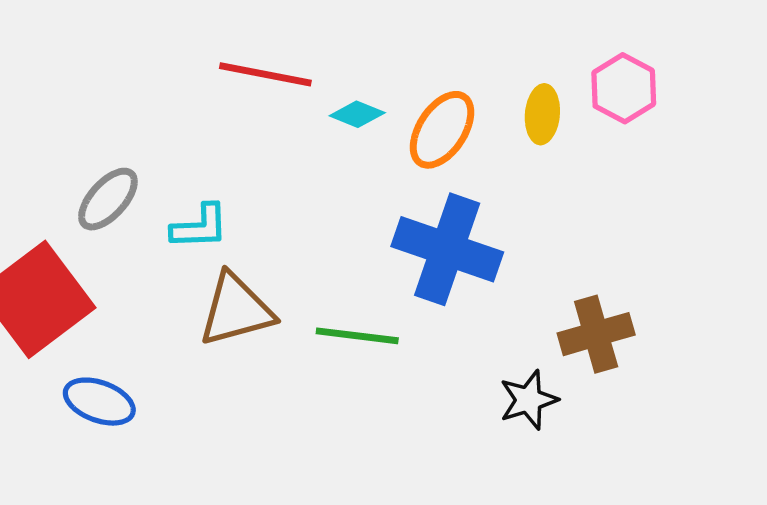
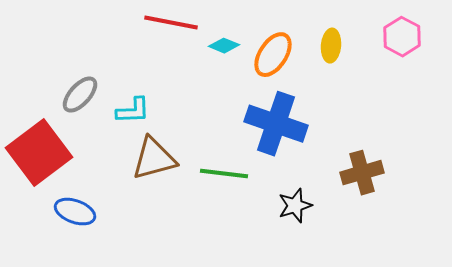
pink hexagon: (624, 88) -> (402, 37), moved
black star: (529, 400) -> (295, 206), moved

